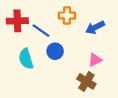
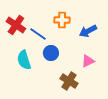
red cross: (17, 21) -> (16, 25), turned 36
brown cross: (86, 81) -> (69, 81), moved

